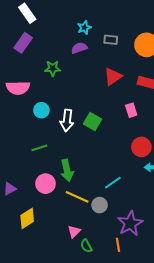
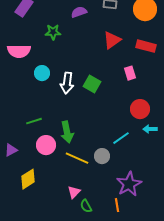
green line: (39, 148) -> (34, 121), moved
cyan line: (113, 183) -> (121, 138), moved
gray circle: (100, 205) -> (102, 156), moved

